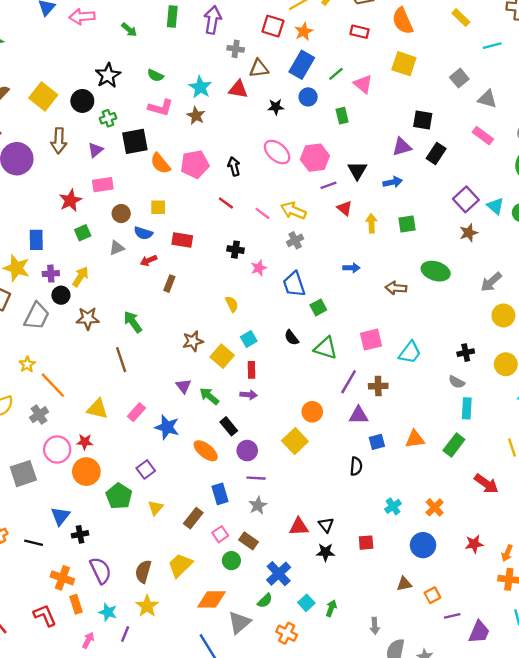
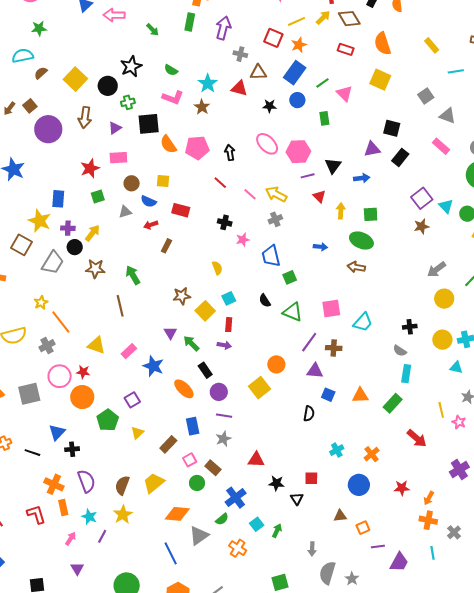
green ellipse: (436, 271) -> (361, 241), moved
blue square: (377, 442) -> (328, 395), turned 32
black triangle: (326, 525) -> (297, 499), moved

